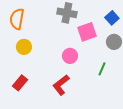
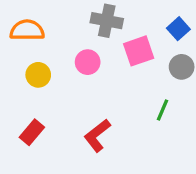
orange semicircle: (17, 19) -> (27, 30), turned 80
pink circle: (70, 56) -> (88, 62), moved

